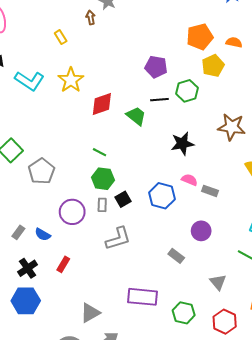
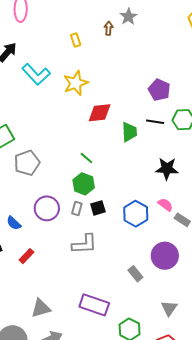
green trapezoid: (136, 116) -> (129, 132), turned 35
purple circle: (201, 231) -> (165, 256), size x1.4

